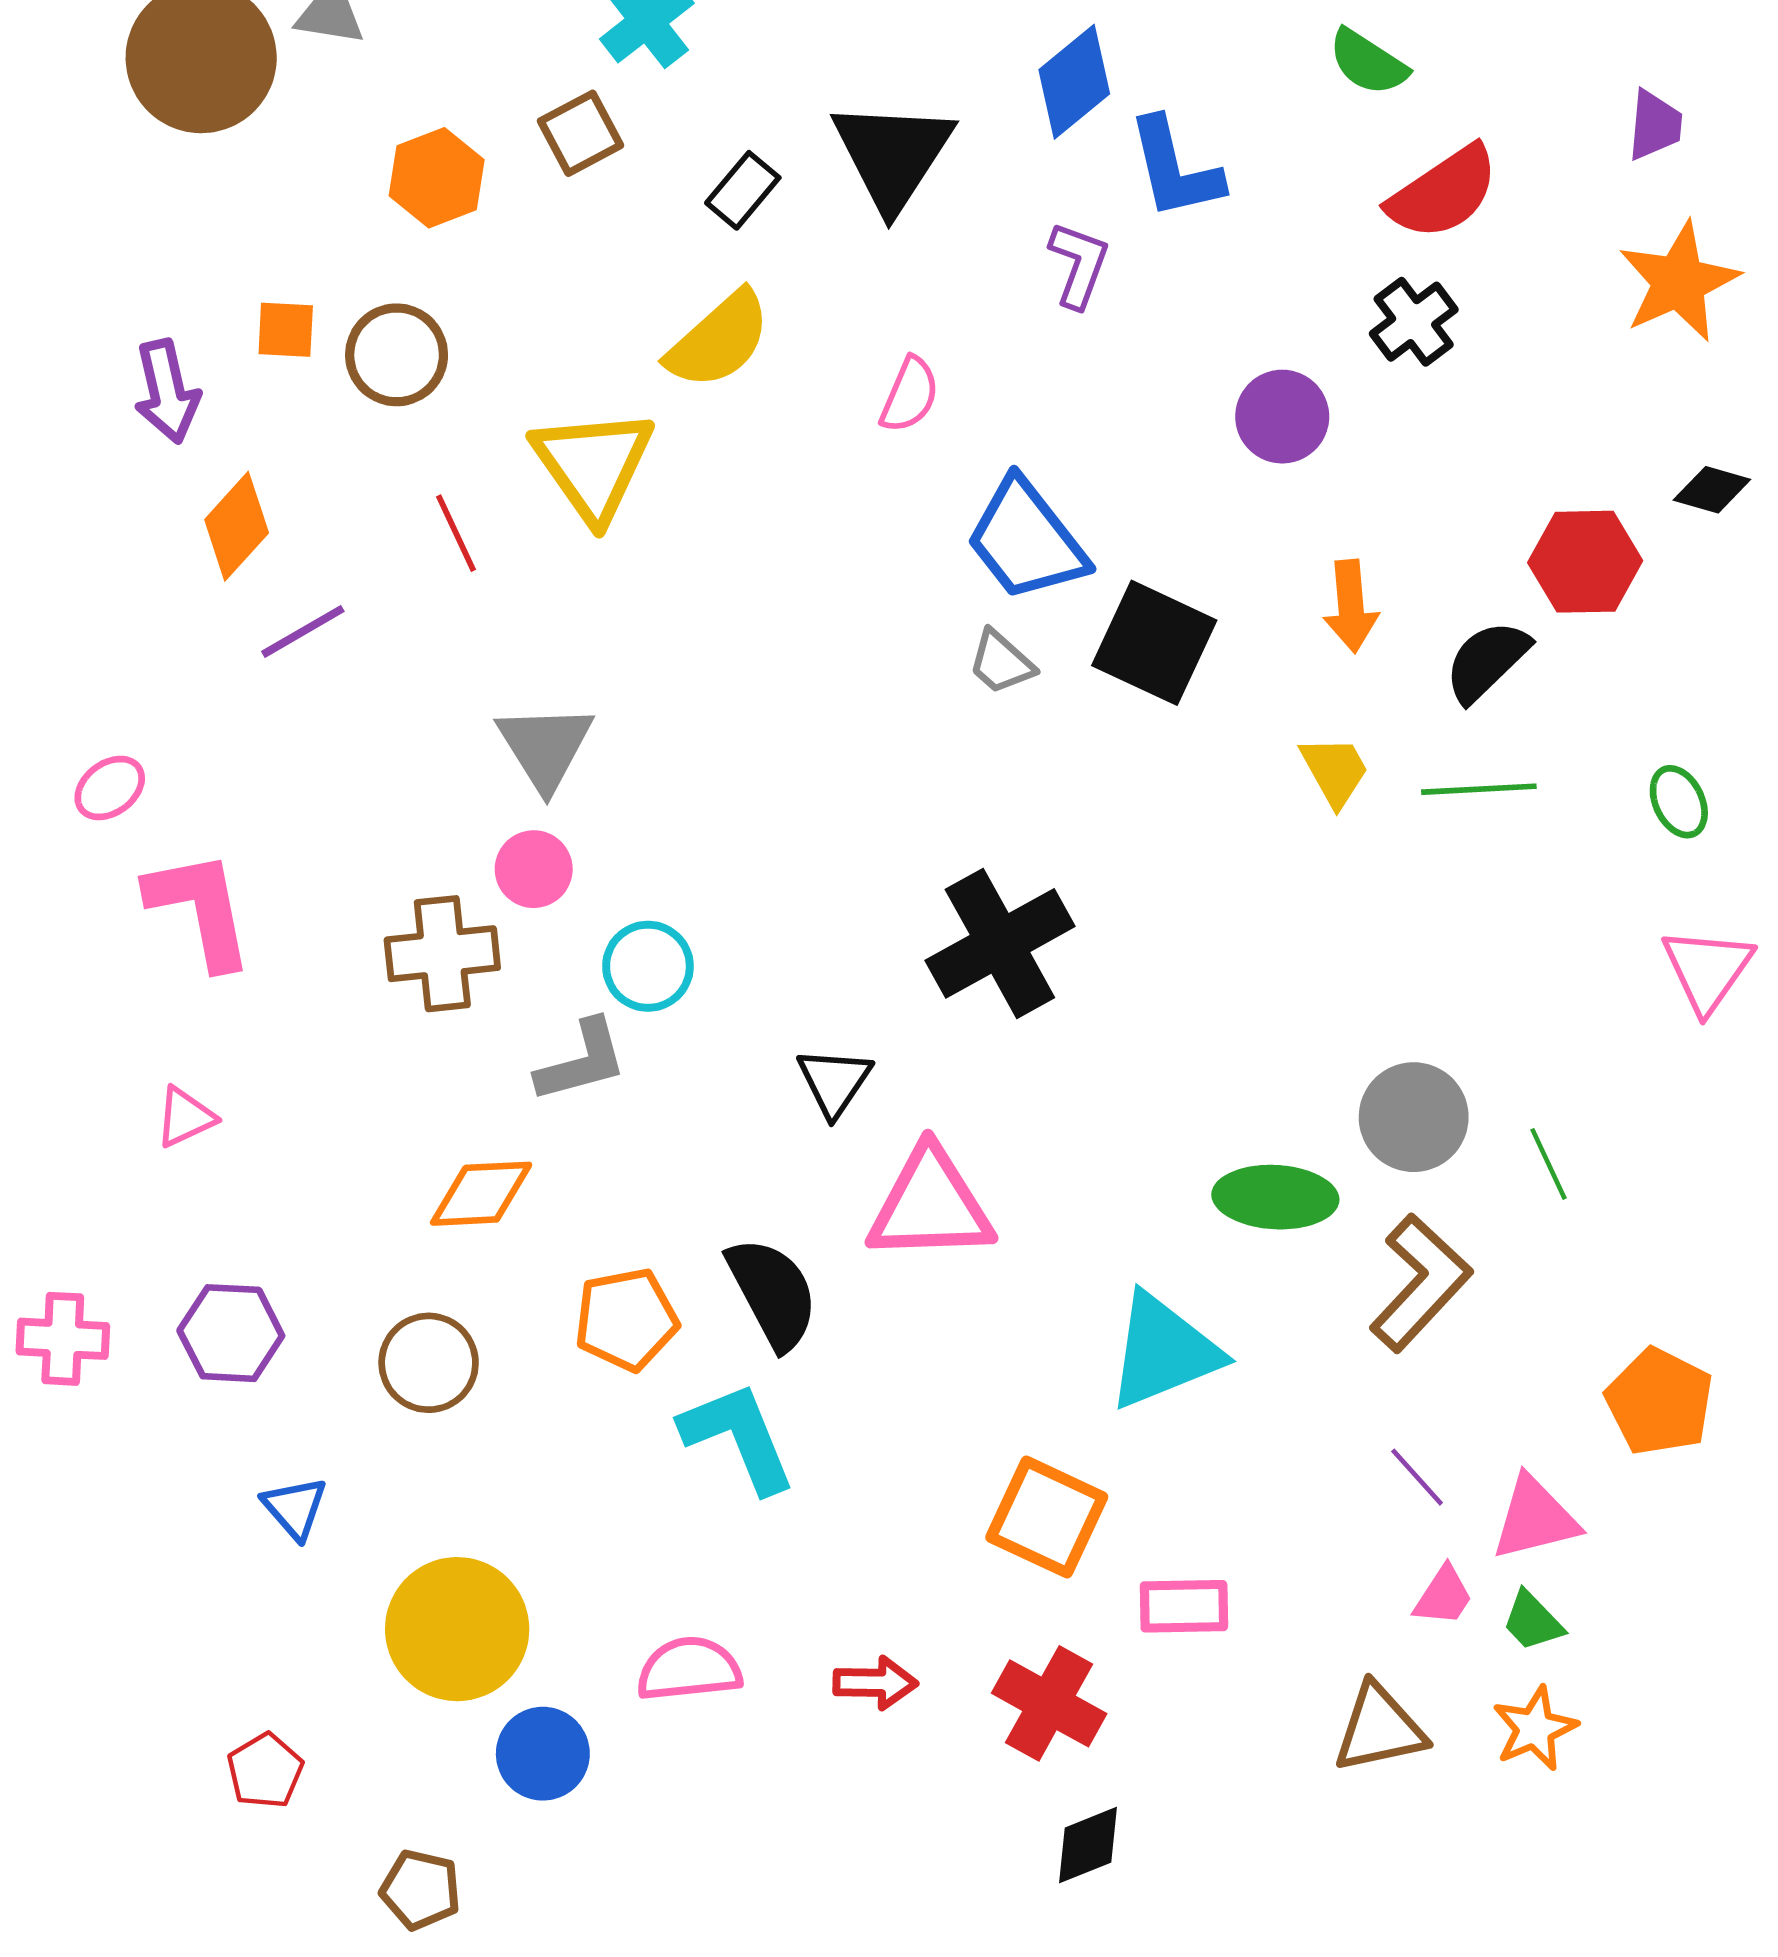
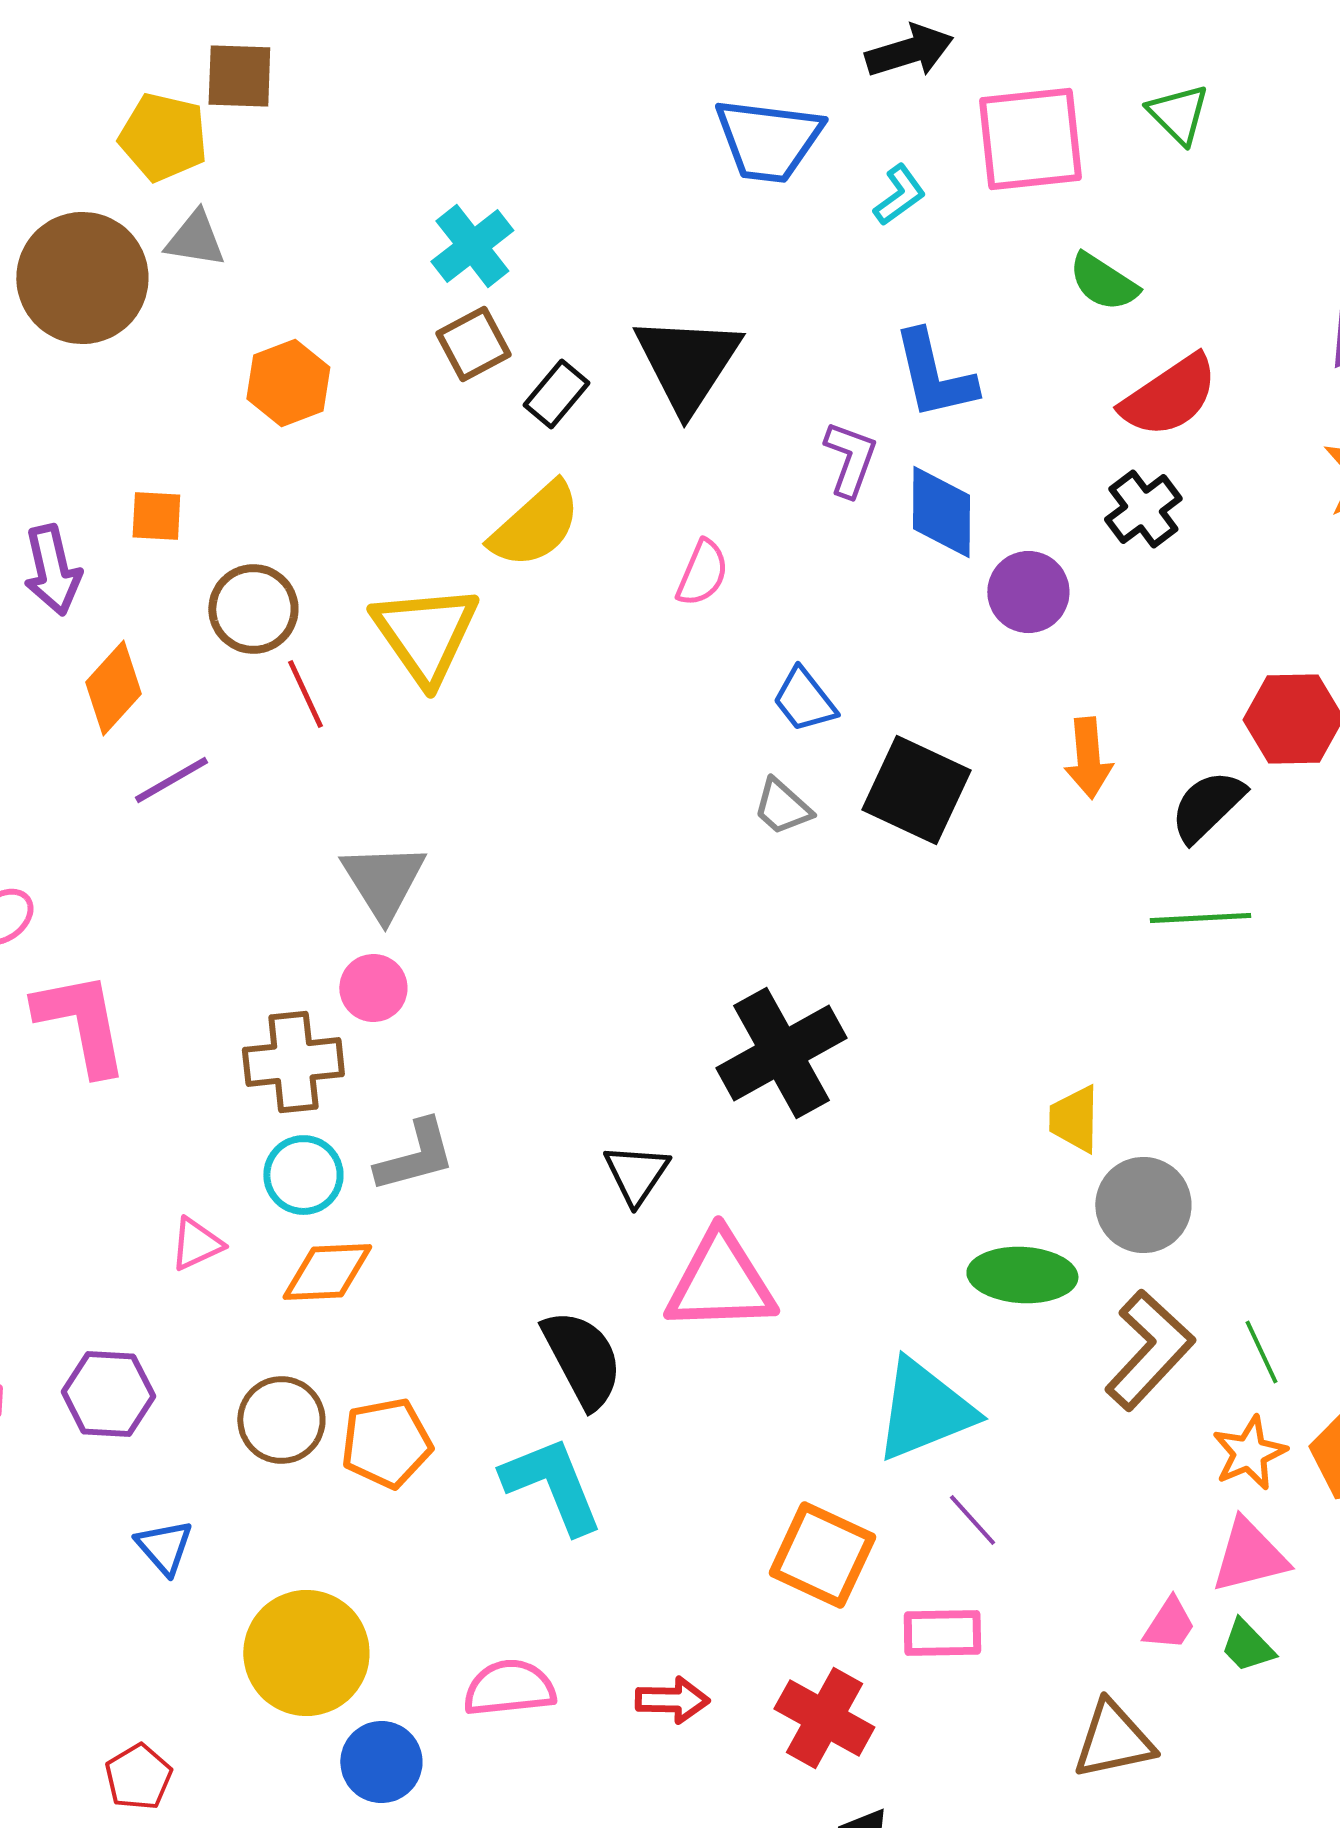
blue diamond: (1074, 82) -> (941, 512), moved, turned -50
brown square: (581, 133) -> (473, 344), moved
brown circle: (397, 355) -> (253, 609), moved
blue trapezoid: (1026, 540) -> (804, 700), size x0.6
yellow trapezoid: (1335, 771) -> (1074, 1119), moved, turned -150
cyan circle: (648, 966) -> (303, 1175), moved
pink triangle: (185, 1117) -> (196, 1244), moved
green line: (1548, 1164) -> (1261, 1352), moved
orange pentagon: (626, 1319) -> (386, 1443), moved
purple line: (1417, 1477) -> (972, 1520), moved
orange star: (1535, 1729) -> (1249, 1453), moved

